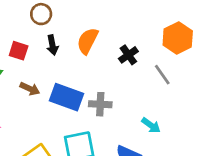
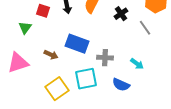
brown arrow: (30, 89) -> (51, 55), moved
gray cross: (100, 104) -> (105, 58), moved

